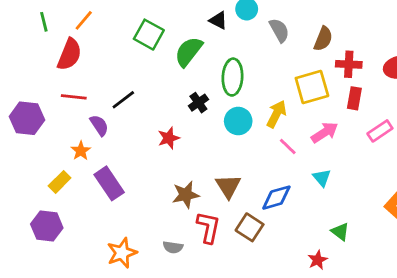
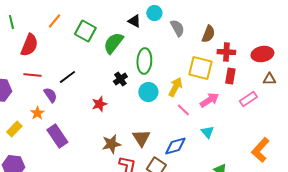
orange line: (84, 20) -> (54, 21), moved
yellow square: (312, 87) -> (200, 68), turned 30
yellow rectangle: (60, 182) -> (14, 129), moved

